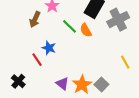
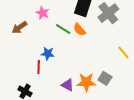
brown arrow: (35, 19) -> (19, 27), moved, turned 42
red line: (37, 60) -> (39, 67), turned 48
orange star: (82, 85) -> (86, 82), turned -30

